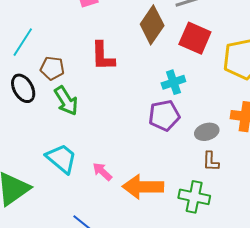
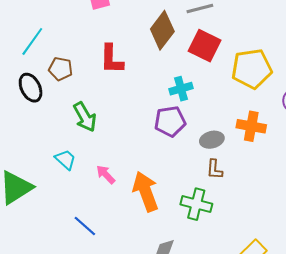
green arrow: (66, 101) -> (85, 117), moved
cyan trapezoid: (61, 158) -> (65, 159), size x0.7
orange arrow: (143, 187) -> (146, 192), turned 66

